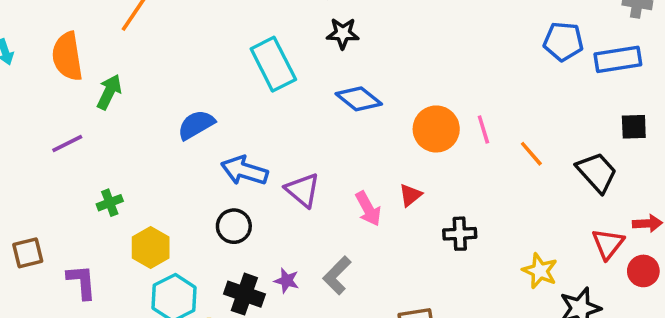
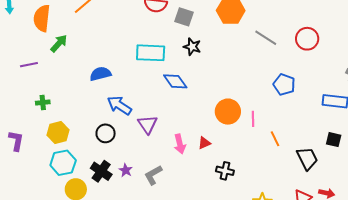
blue pentagon: (563, 41) -> (284, 85), moved
cyan rectangle: (273, 64) -> (151, 53), turned -76
blue diamond: (359, 99) -> (175, 81), moved

